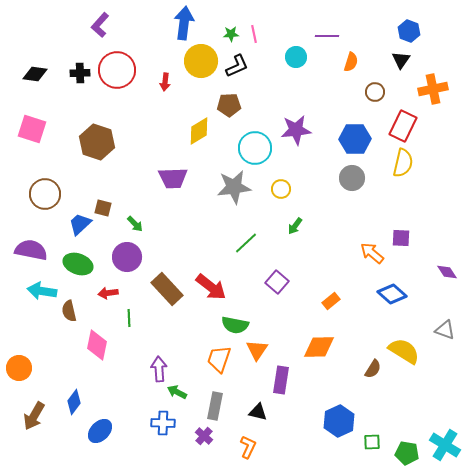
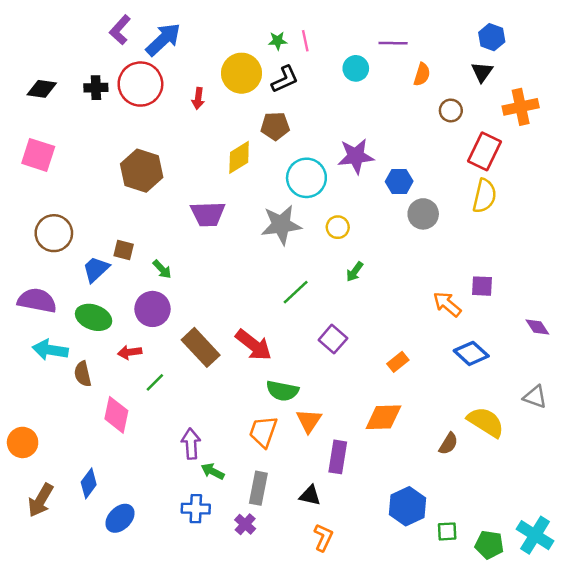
blue arrow: (184, 23) -> (163, 40), moved, turned 40
blue hexagon: (355, 139) -> (399, 181), moved, size x0.7
brown hexagon: (97, 142) -> (142, 171), moved
green line: (129, 318) -> (155, 382), turned 48
orange L-shape: (248, 447) -> (323, 538), moved

